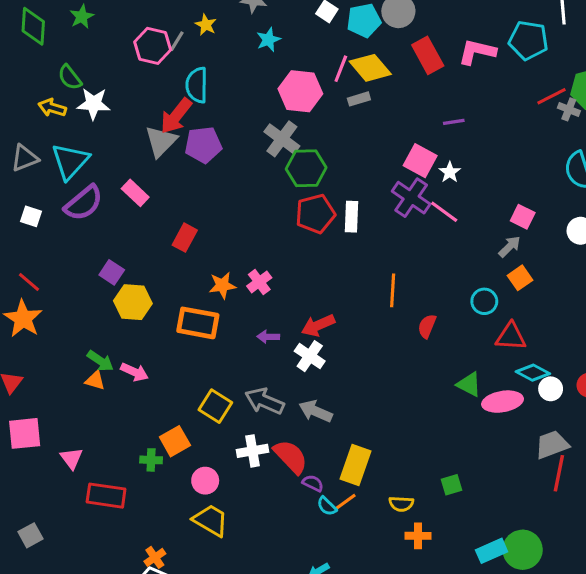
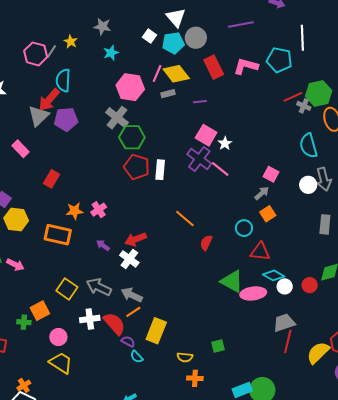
purple line: (454, 122) -> (200, 102), moved
red pentagon: (315, 214) -> (137, 167), turned 30
orange line: (393, 290) -> (185, 219), turned -55
purple arrow: (268, 337) -> (103, 245), turned 32
green triangle: (469, 384) -> (232, 281), size x1.4
orange line: (345, 502) -> (133, 312), moved

